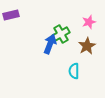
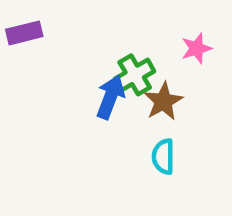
brown star: (87, 46) -> (163, 101), moved

